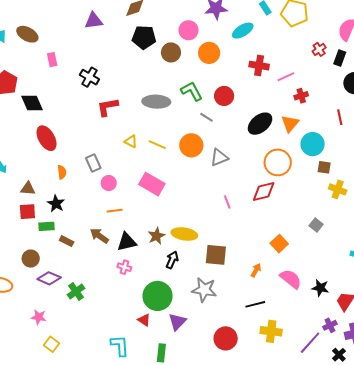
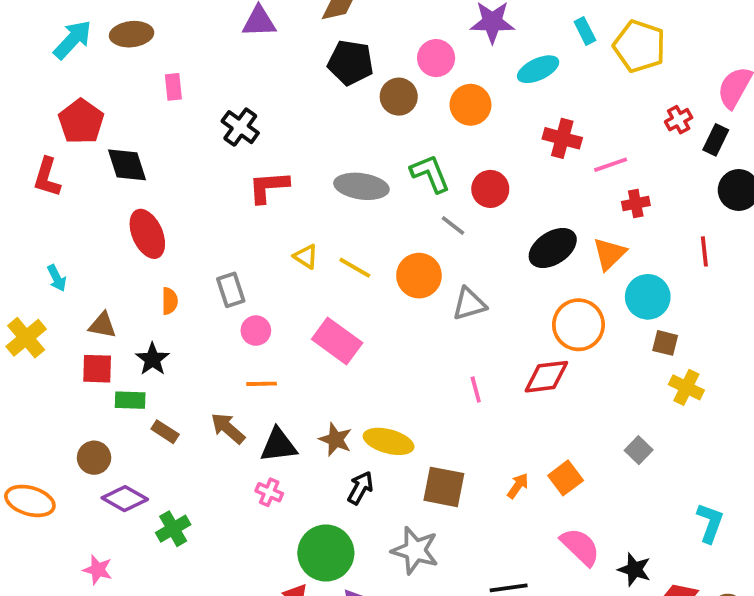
brown ellipse: (27, 34) -> (132, 34), turned -40
brown star: (156, 236) -> (336, 440), turned -30
orange arrow: (256, 270) -> (518, 486), moved

